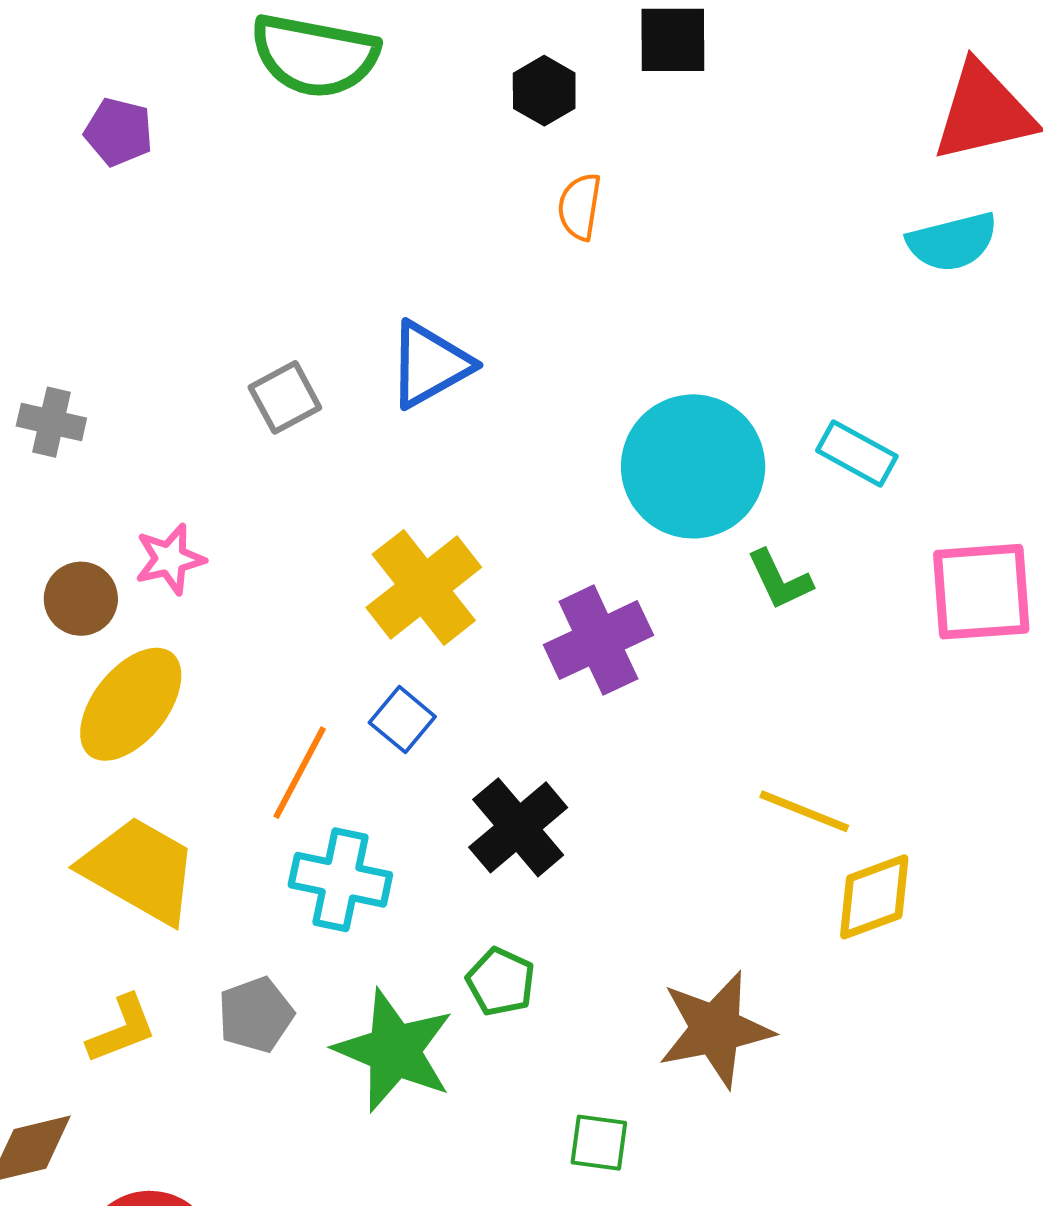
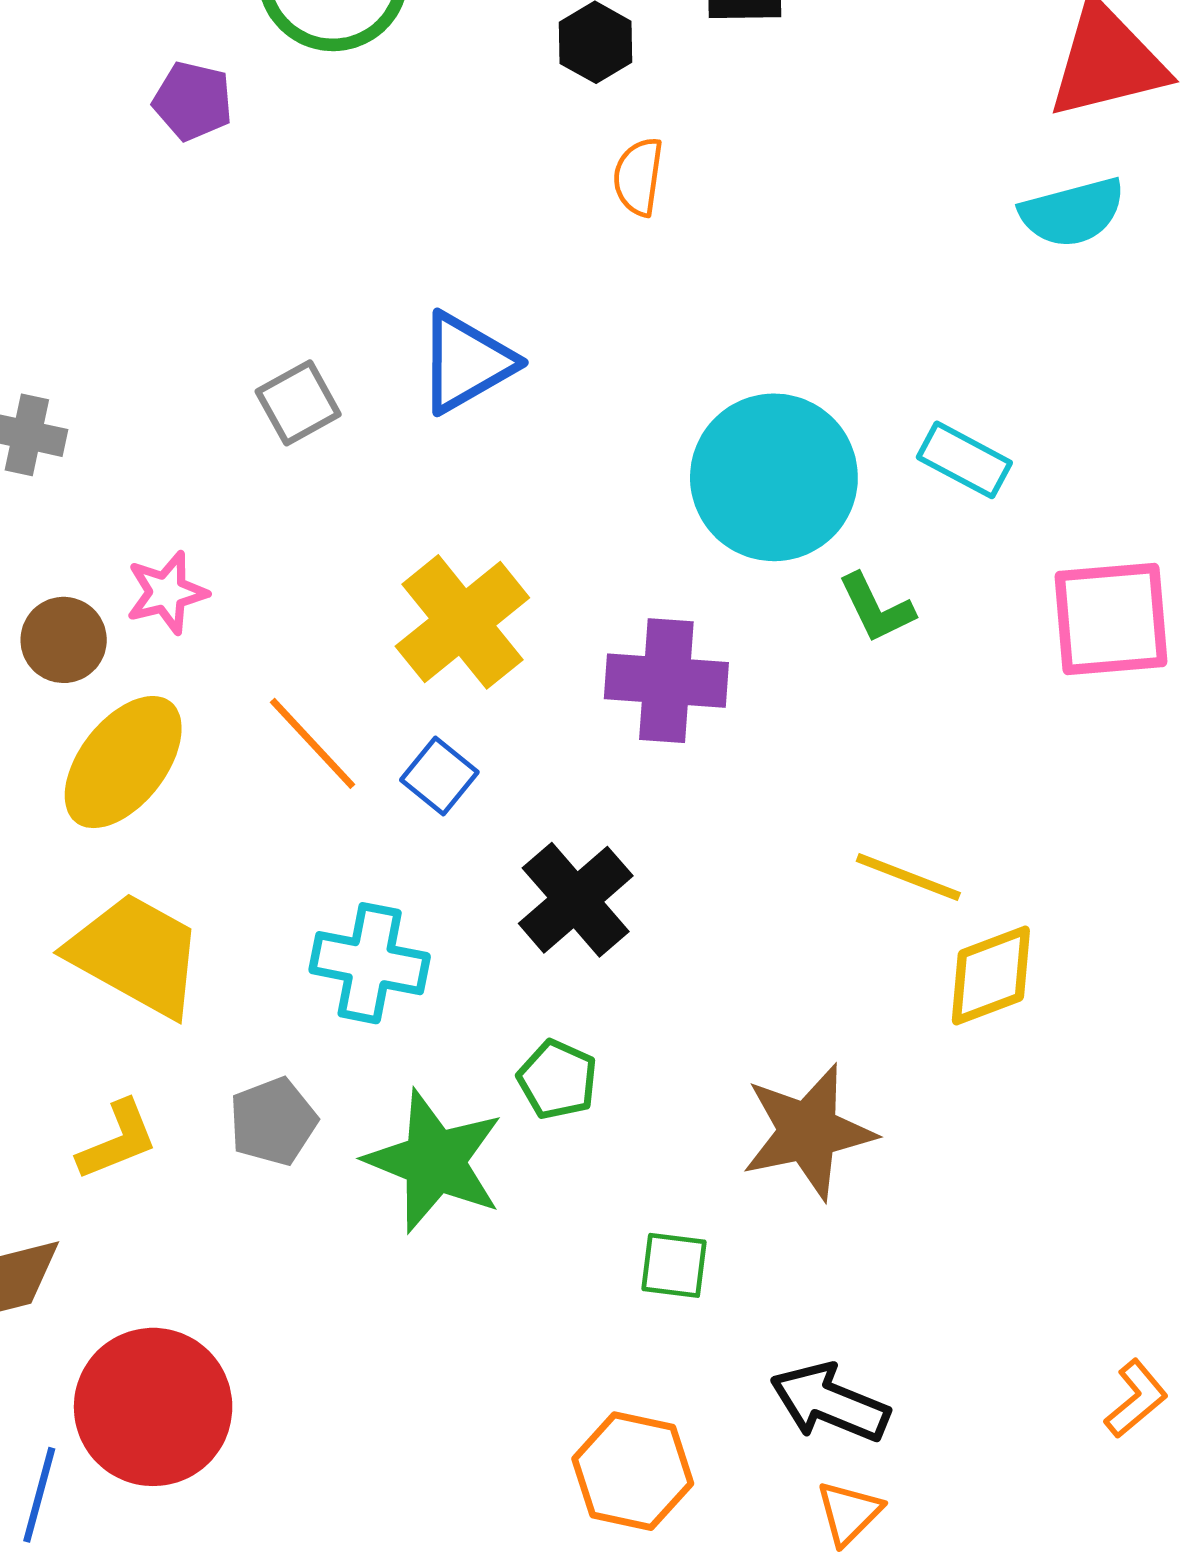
purple pentagon: (119, 132) -> (193, 101), moved
purple cross: (598, 640) -> (666, 681), turned 30
orange line: (300, 773) -> (312, 743), moved, turned -70

